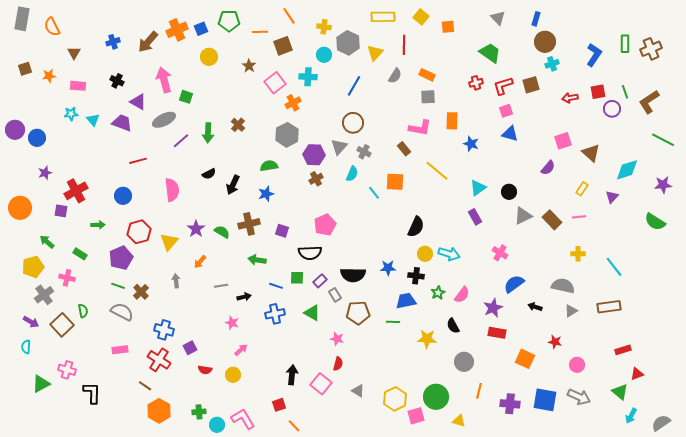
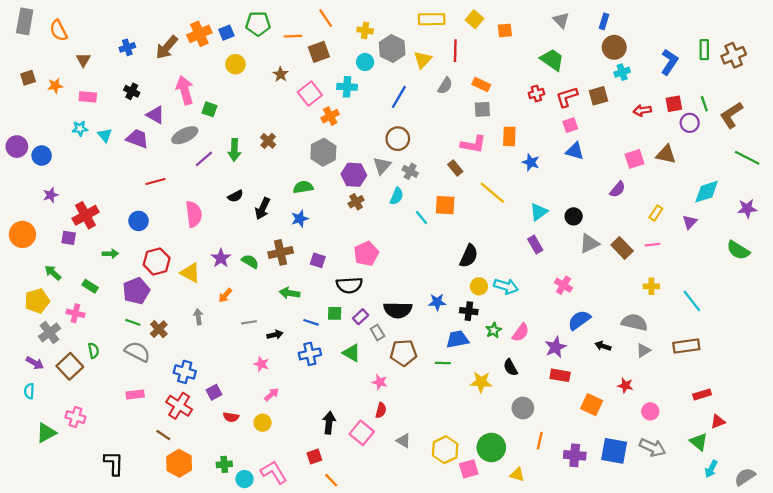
brown triangle: (591, 153) -> (666, 154), moved, turned -30
yellow triangle: (169, 242) -> (190, 273), turned -42
black L-shape: (92, 393) -> (114, 463), moved

